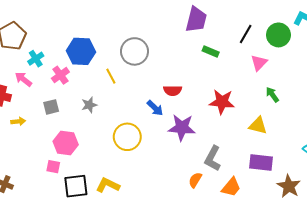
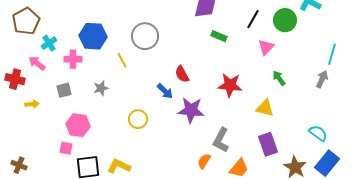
pink cross: (60, 75) -> (73, 59), turned 36
red semicircle: (173, 91) -> (182, 74), turned 60
yellow circle: (127, 137) -> (138, 119), size x0.7
purple rectangle: (261, 163) -> (268, 144), turned 65

